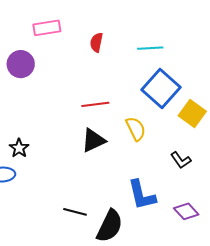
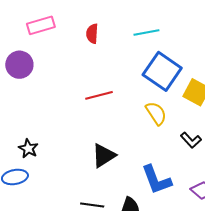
yellow semicircle: (136, 129) -> (156, 113), moved
black triangle: (93, 140) -> (104, 156), moved

